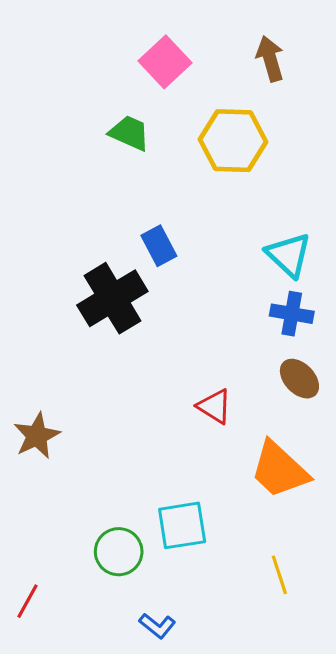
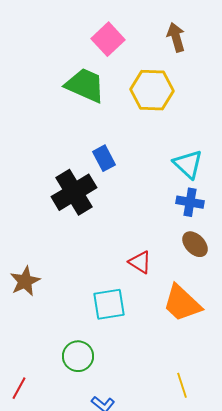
green trapezoid: (129, 133) -> (85, 85), size x1.5
cyan square: (182, 525) -> (109, 304), moved
yellow line: (279, 575) -> (182, 385), moved

